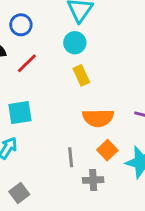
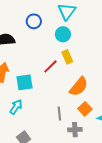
blue circle: (21, 25) -> (34, 21), moved
red line: (27, 63) -> (50, 66), moved
orange semicircle: (98, 118) -> (79, 87), turned -50

